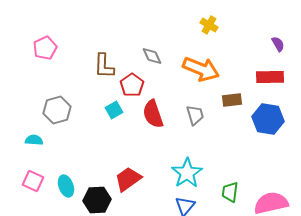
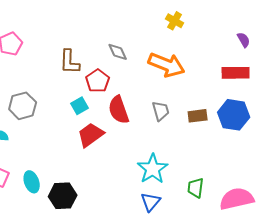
brown rectangle: (232, 100) -> (198, 116), moved
red trapezoid: (128, 179) -> (91, 135), moved

